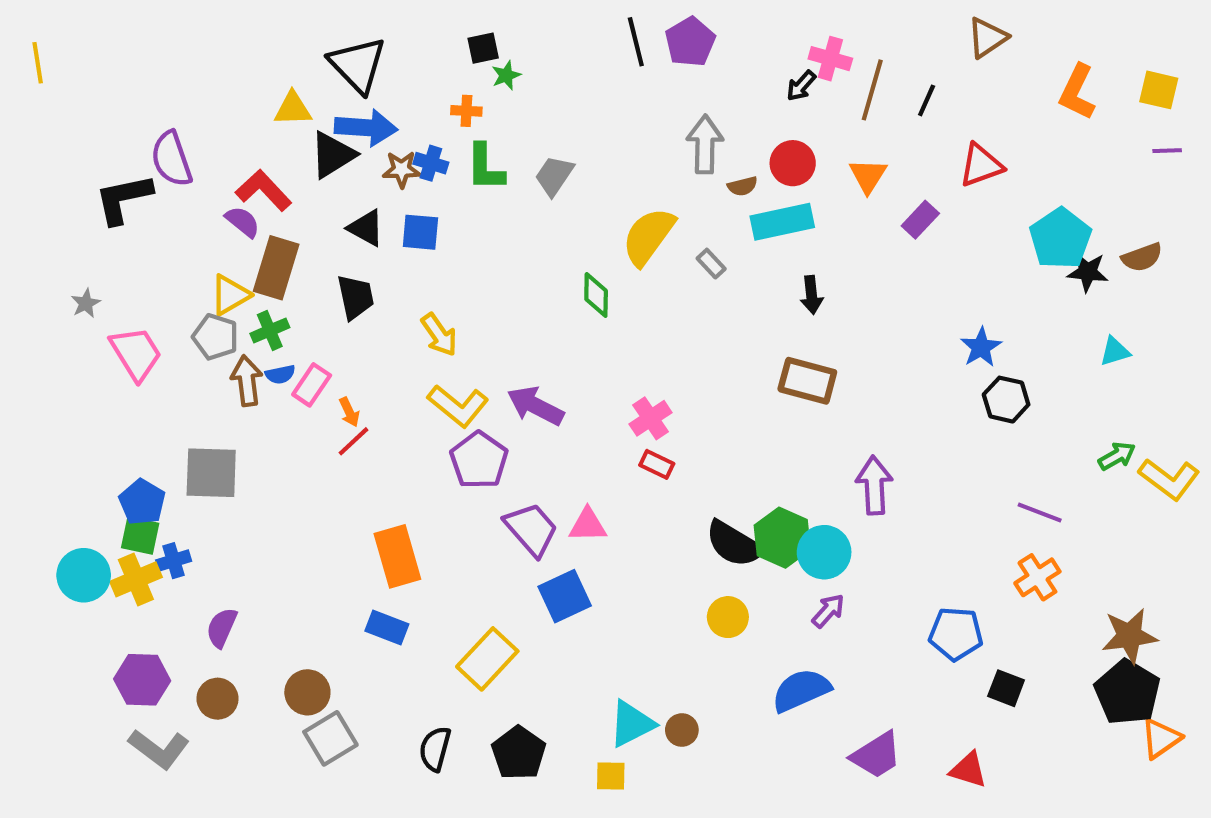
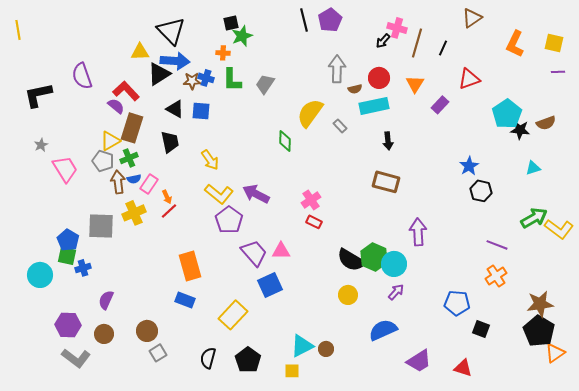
green star: (506, 75) -> (242, 36), size x1.5
black L-shape: (123, 199) -> (38, 95), moved
green arrow: (1117, 456) -> (534, 218), size x1.5
yellow cross: (136, 579) -> (134, 213), moved
gray square: (330, 738) -> (158, 353), size x0.7

